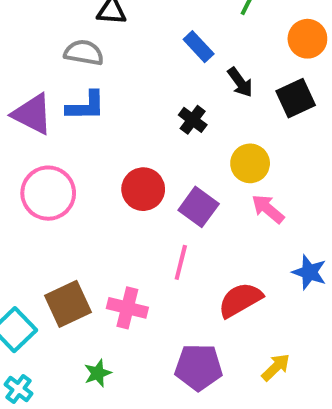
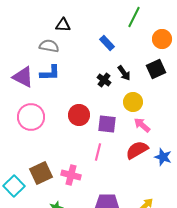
black arrow: (240, 82) -> (124, 73), moved
purple square: (199, 207) -> (107, 124), turned -30
red semicircle: (240, 300) -> (137, 150), moved

